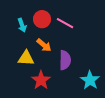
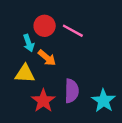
cyan arrow: (22, 25) -> (29, 43), moved
purple semicircle: (65, 60) -> (72, 91), moved

